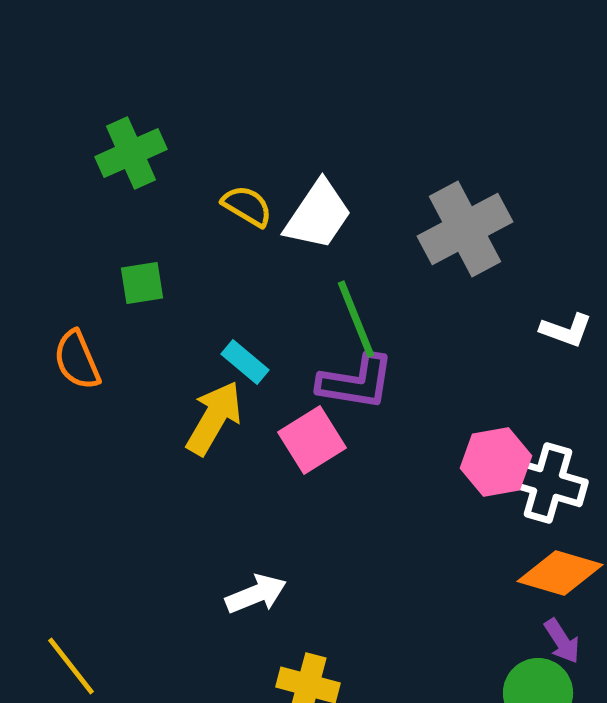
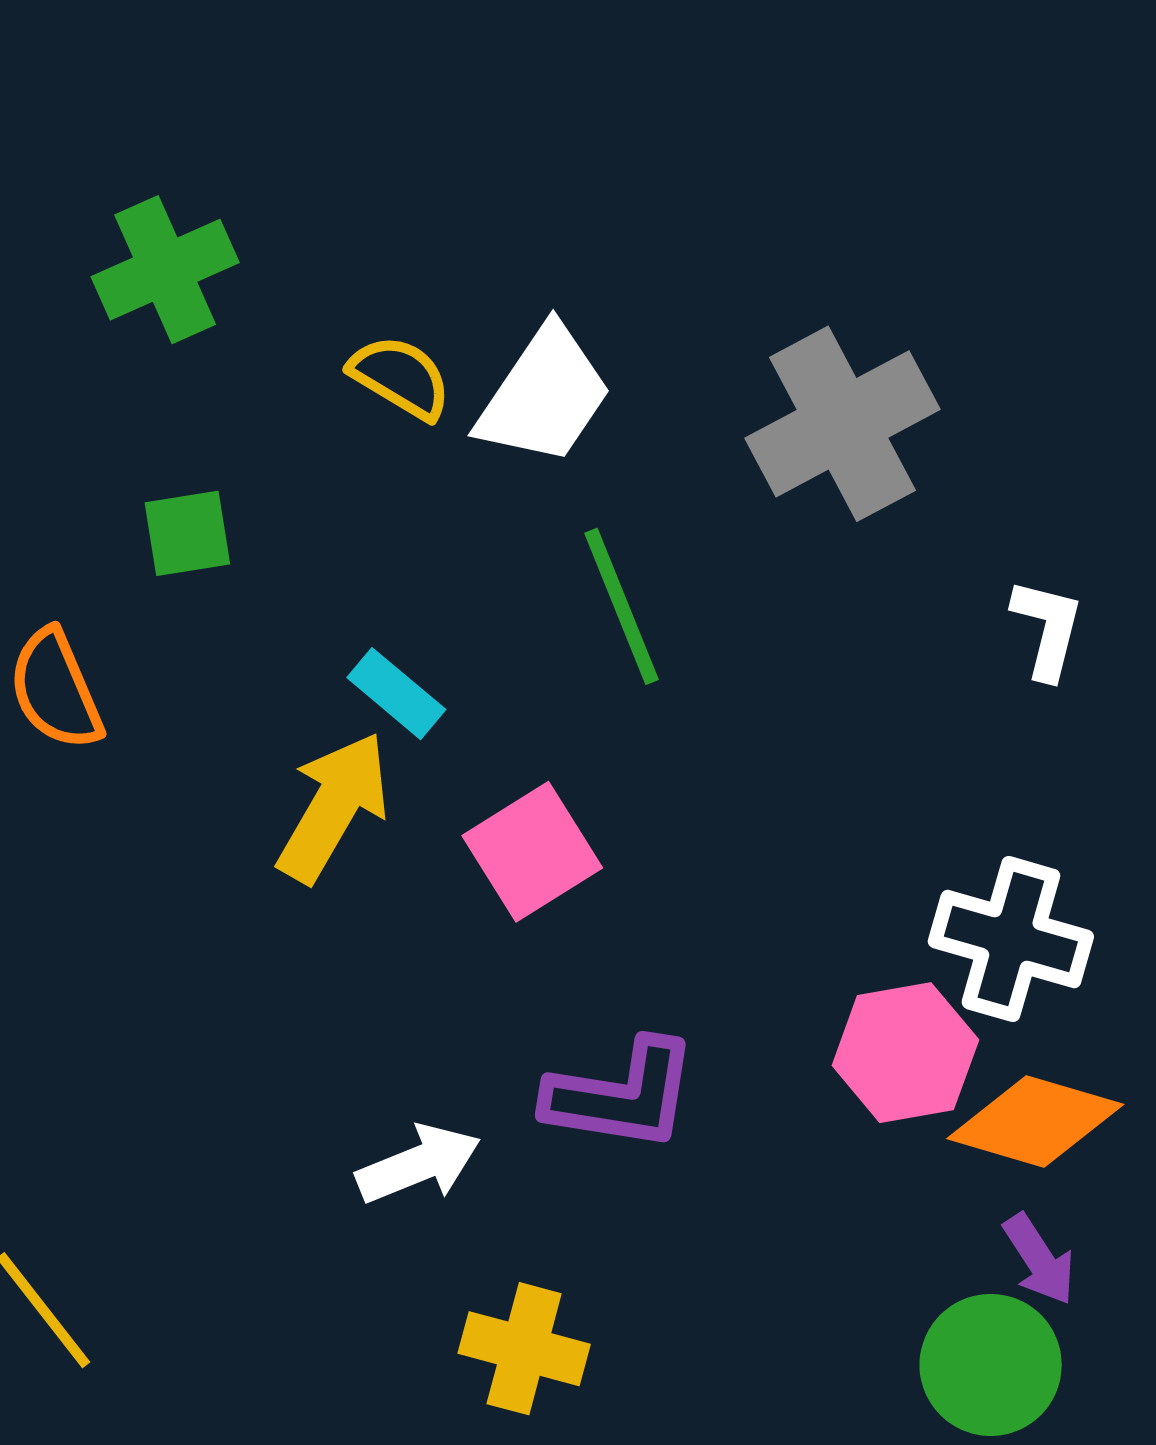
white L-shape: (566, 330) -> (1047, 629), turned -96
purple L-shape: (356, 382) -> (621, 1095), moved
pink hexagon: (496, 462) -> (905, 1053), moved

